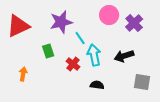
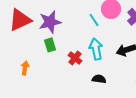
purple star: (61, 22) -> (50, 22), moved
cyan line: (80, 38) -> (94, 20), moved

